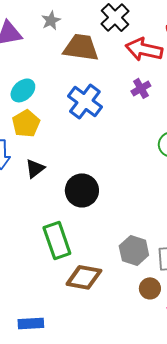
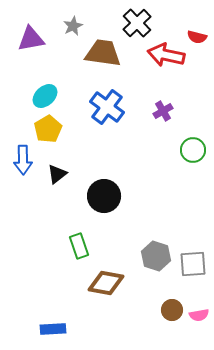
purple cross: (141, 88) -> (163, 111), moved
green rectangle: (57, 240) -> (79, 246), size x0.7
brown circle: (150, 288) -> (172, 310), moved

